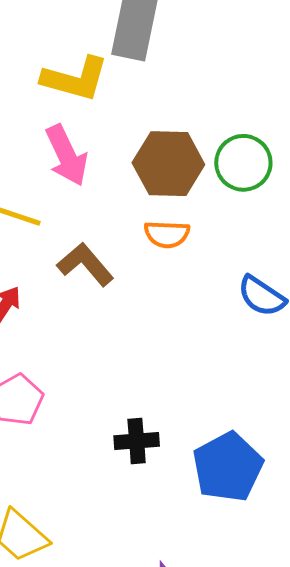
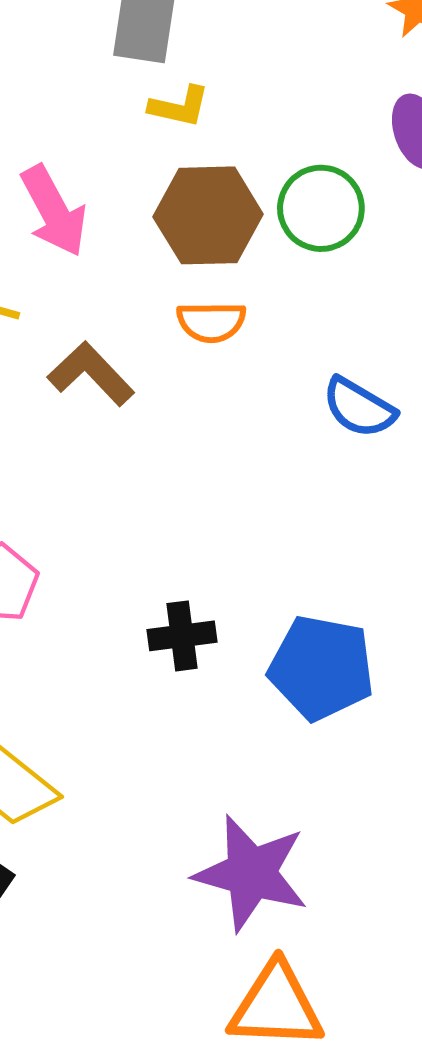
yellow L-shape: (75, 79) -> (179, 106), moved, size x0.6
blue pentagon: (228, 467) -> (321, 668), turned -30

